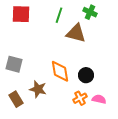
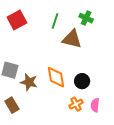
red square: (21, 14) -> (17, 20), turned -30
brown star: (38, 89) -> (29, 82), moved
pink semicircle: (99, 99) -> (95, 105), turned -96

